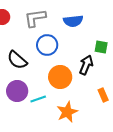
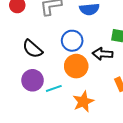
blue circle: (47, 45) -> (72, 41), moved
black arrow: (86, 65) -> (103, 54), turned -108

